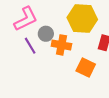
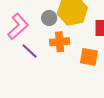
gray circle: (46, 34) -> (49, 18), moved

